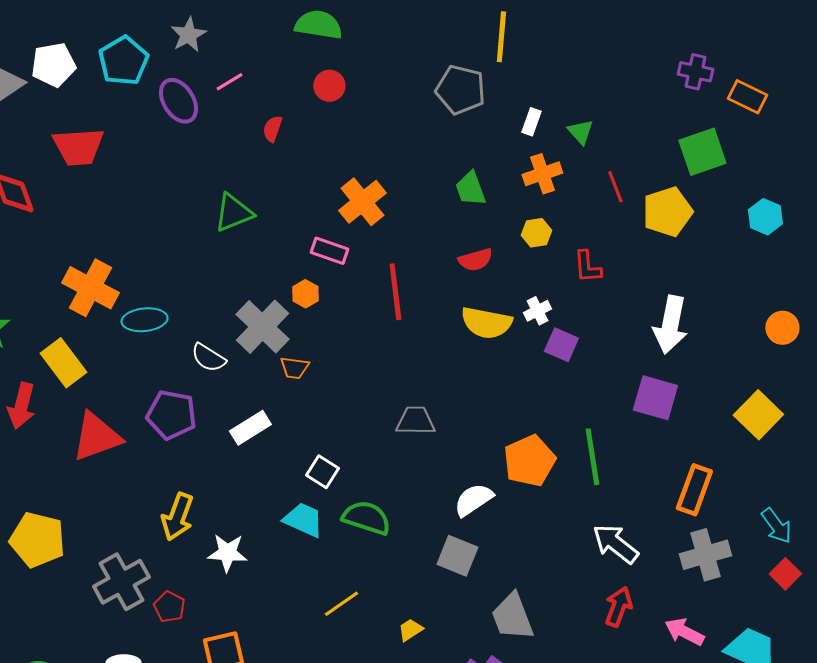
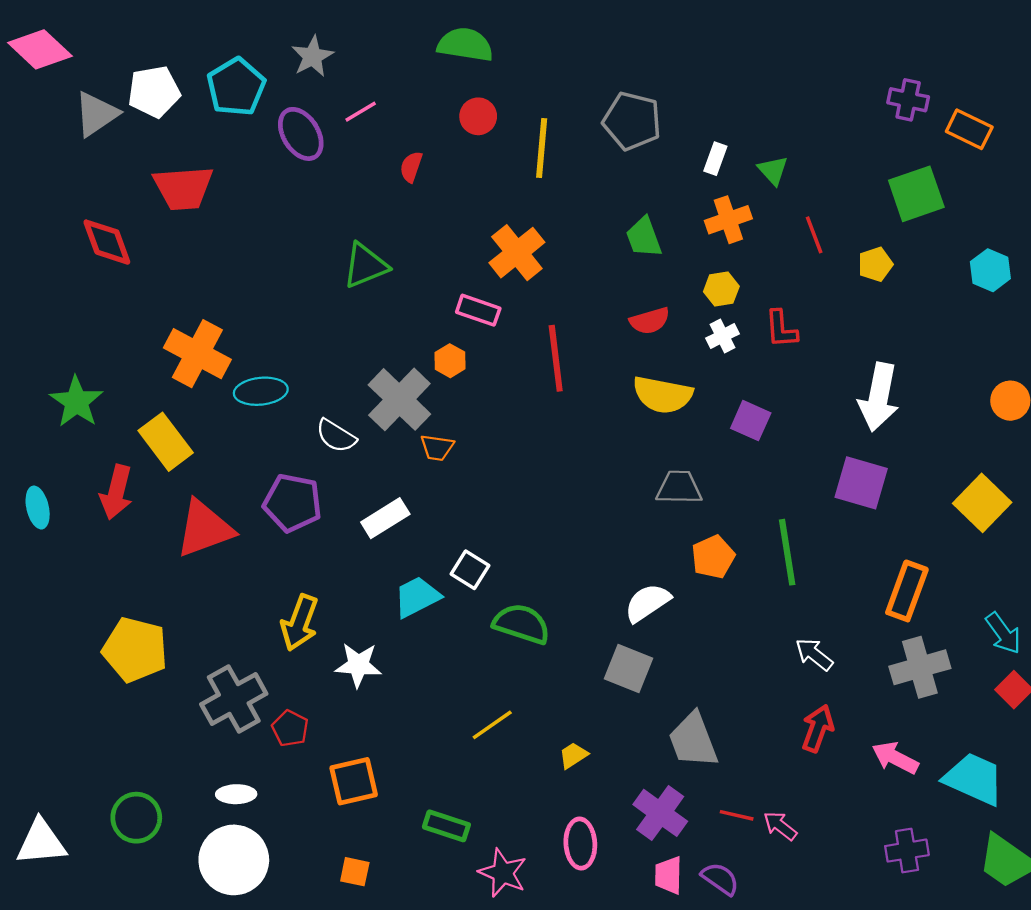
yellow line: (501, 37) -> (542, 148), moved
yellow pentagon: (667, 212) -> (875, 264), size x0.6
white cross: (537, 311) -> (722, 336), moved
gray trapezoid: (415, 421) -> (679, 488), moved
orange pentagon: (529, 461) -> (713, 557), size x0.7
cyan trapezoid: (303, 520) -> (417, 597), moved, turned -51
white arrow: (615, 544) -> (814, 654), size x0.7

